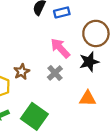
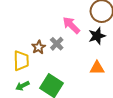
gray cross: (55, 73) -> (57, 44), moved

